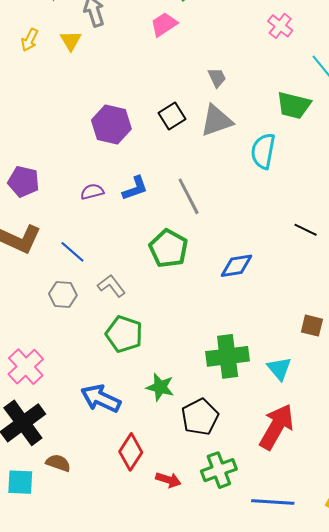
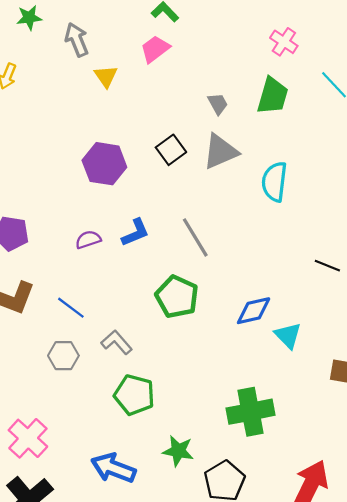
yellow triangle: (71, 41) -> (106, 76), moved
green trapezoid: (294, 105) -> (273, 96), moved, turned -84
cyan triangle: (279, 368) -> (288, 335), moved

